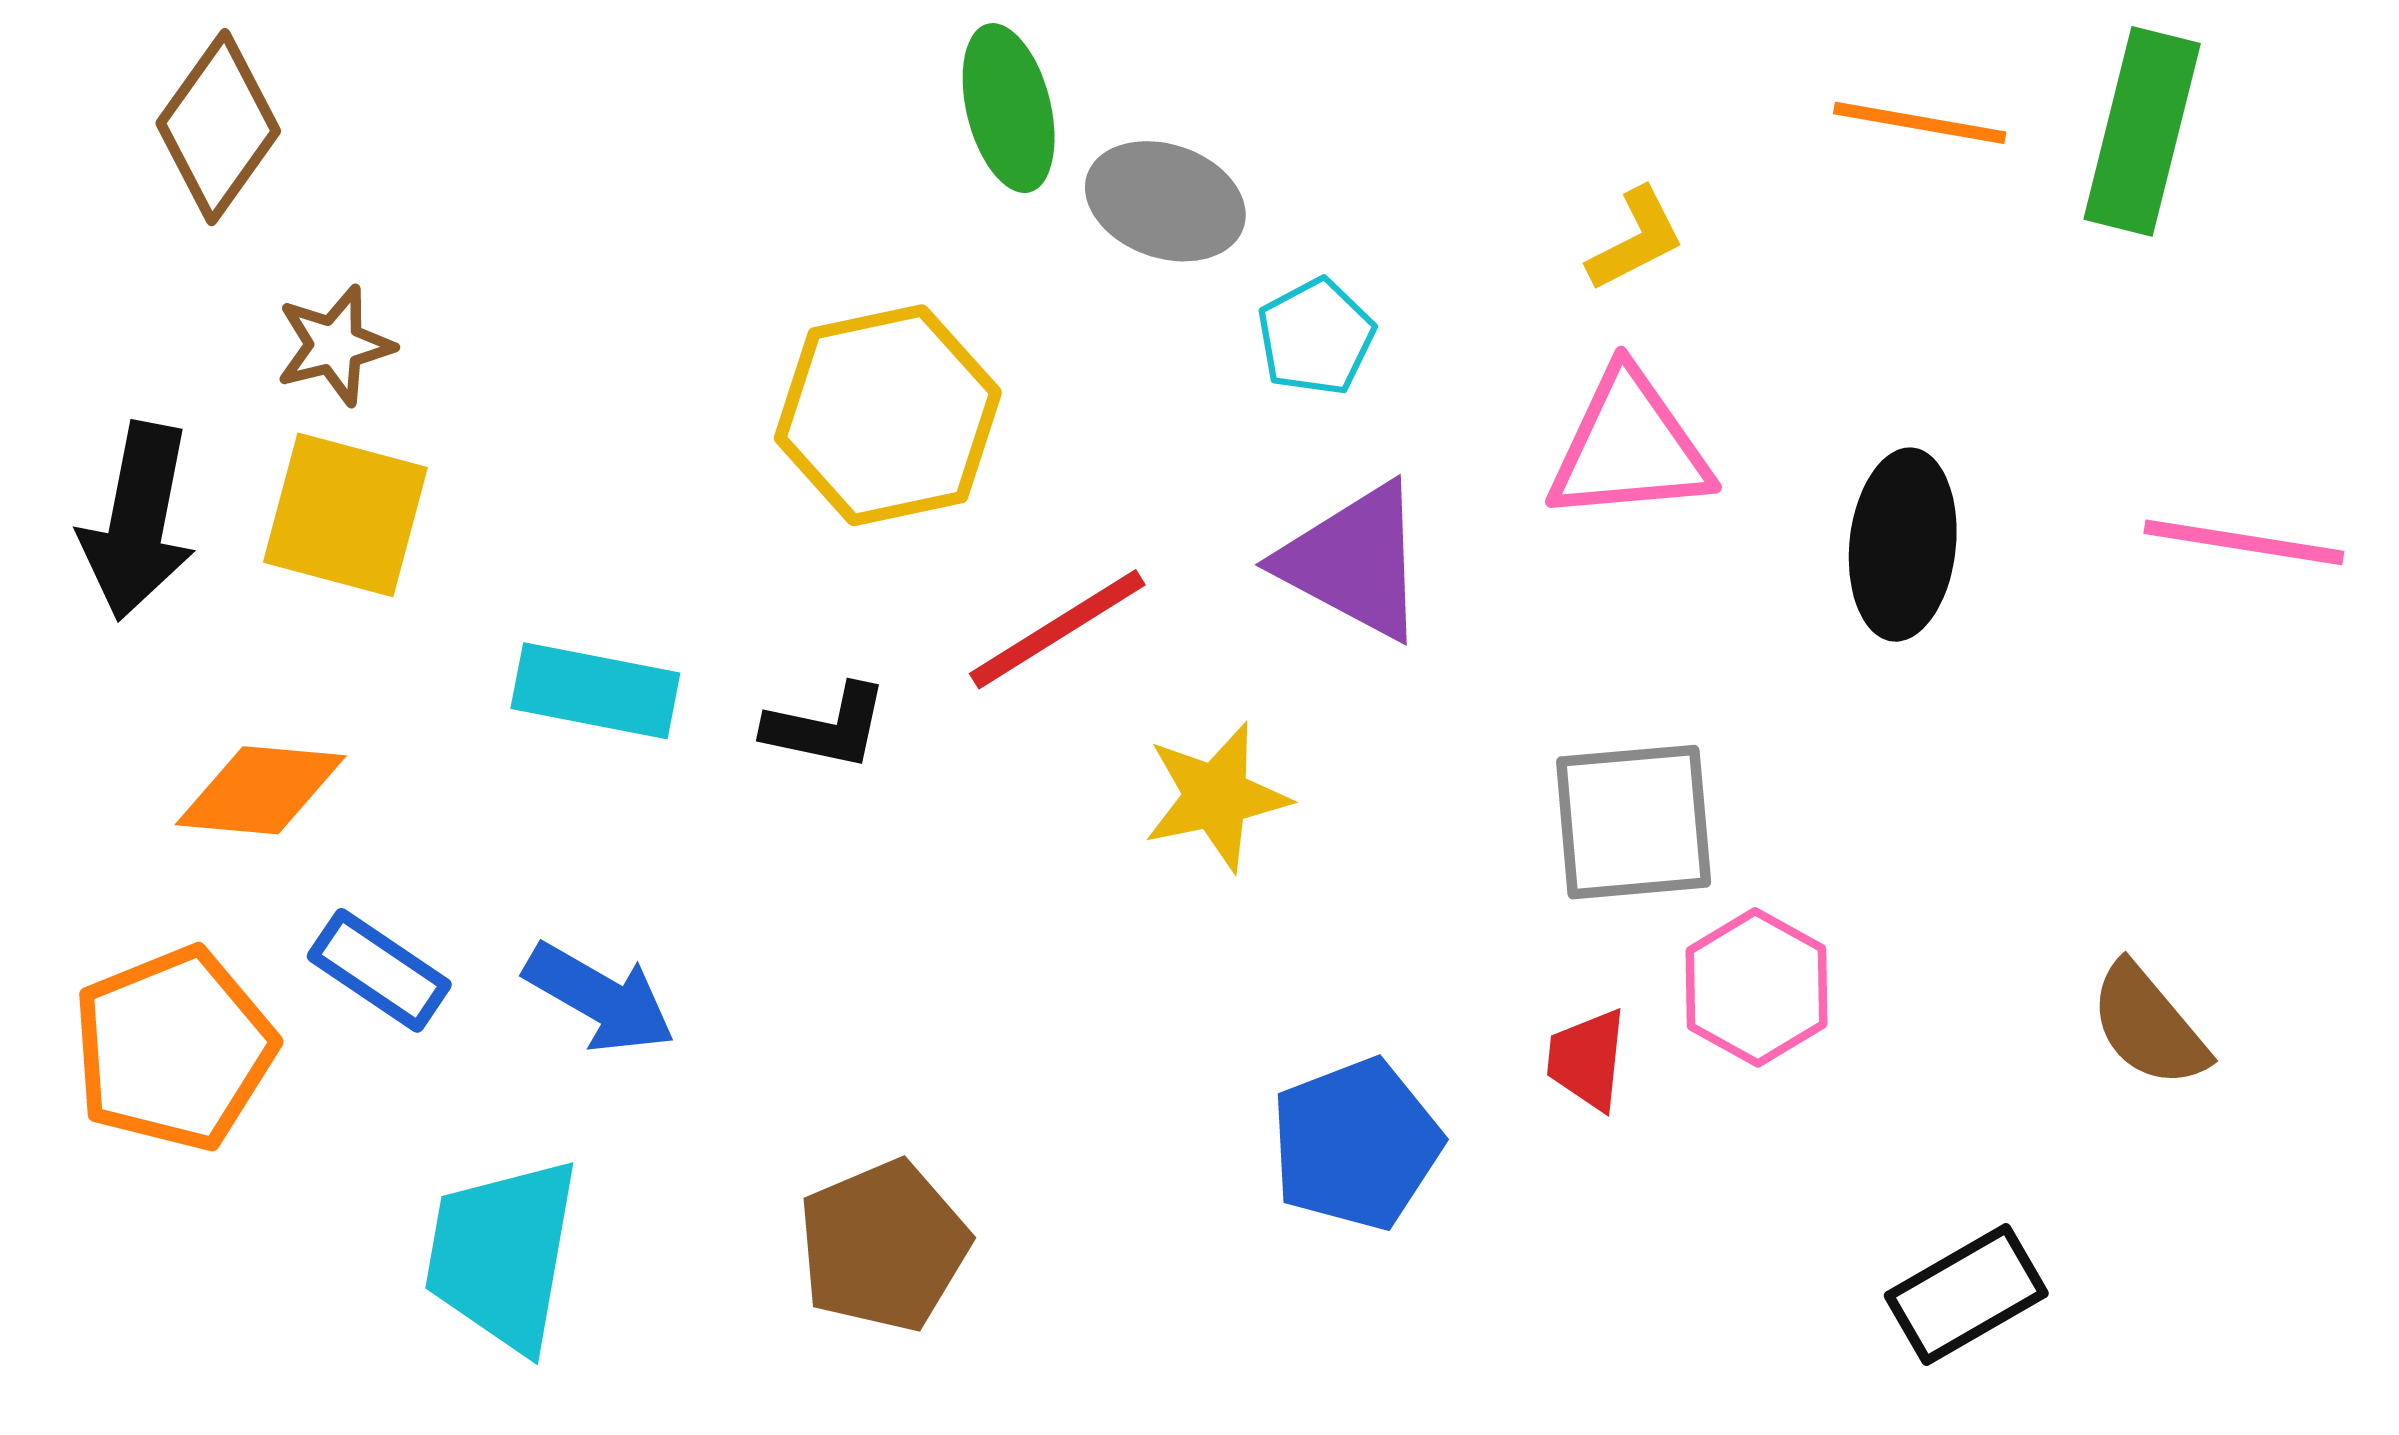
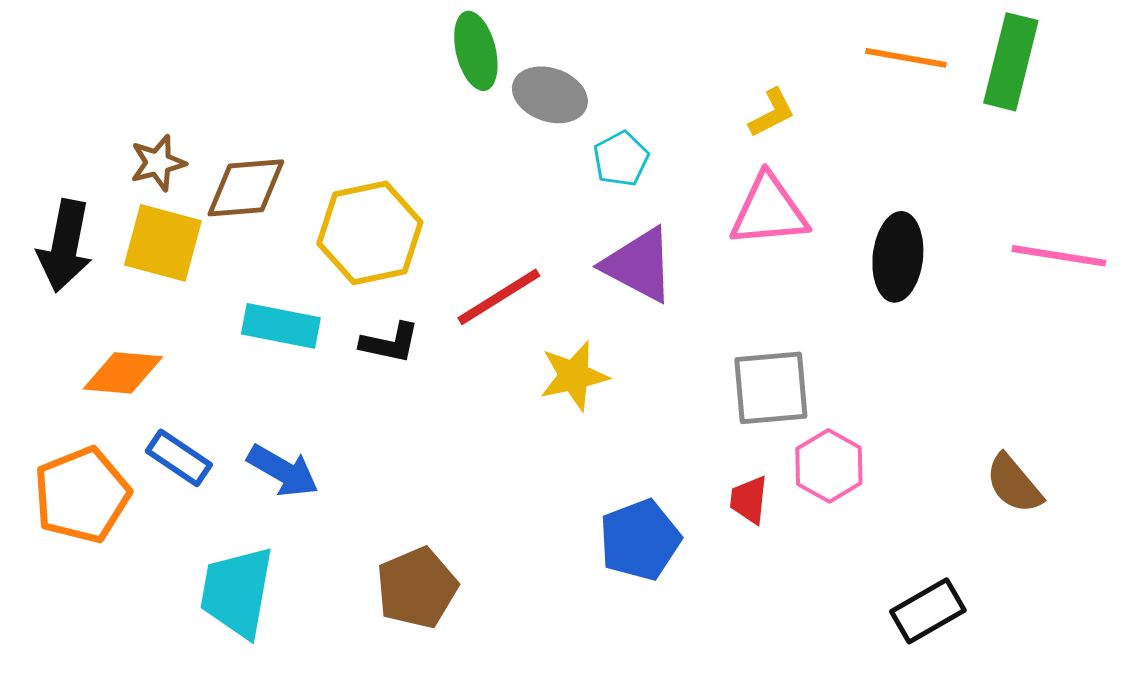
brown diamond: (218, 127) -> (246, 188), moved, turned 50
yellow hexagon: (888, 415) -> (370, 233), moved

